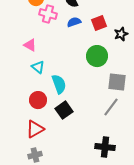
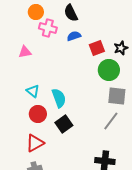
red square: (99, 23) -> (97, 48), moved
pink triangle: (30, 45) -> (25, 52), moved, turned -40
green circle: (97, 56) -> (109, 70), moved
cyan triangle: (38, 67) -> (33, 91), moved

